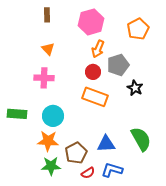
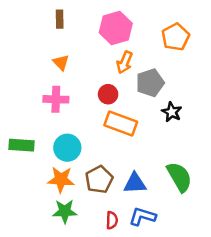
red circle: (93, 72) -> (108, 94), moved
brown pentagon: (76, 153) -> (99, 180), moved
red semicircle: (88, 173) -> (112, 220), turned -56

